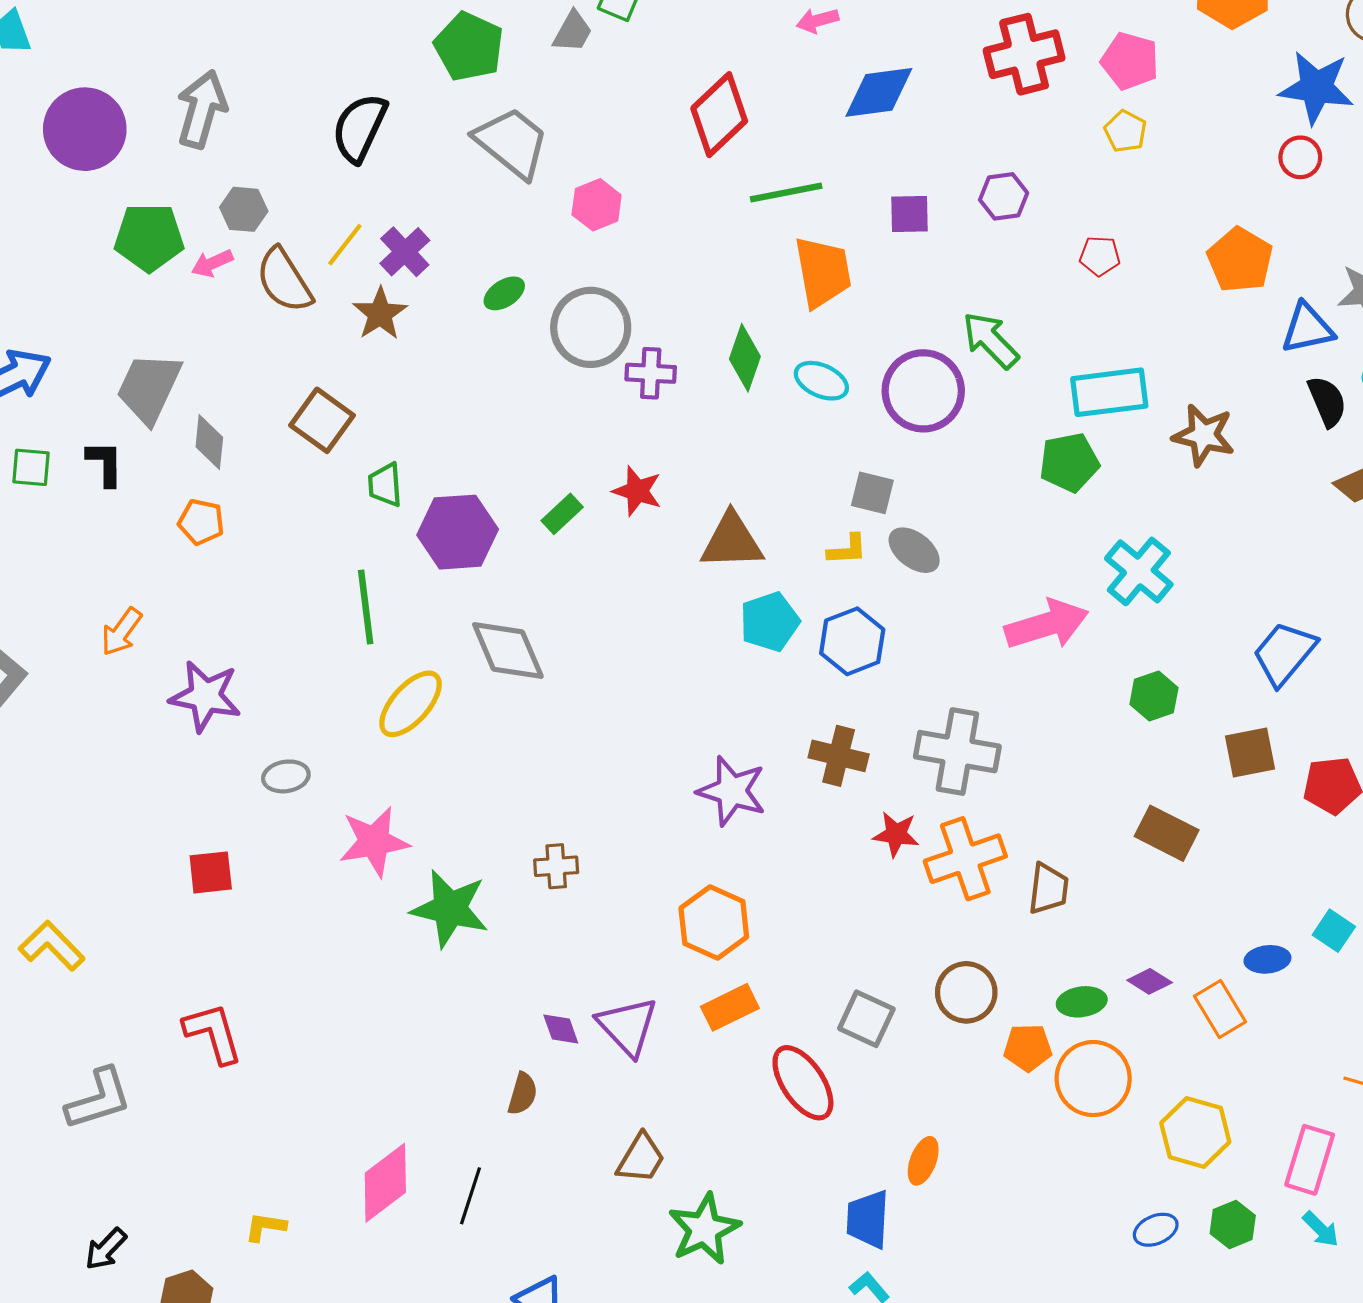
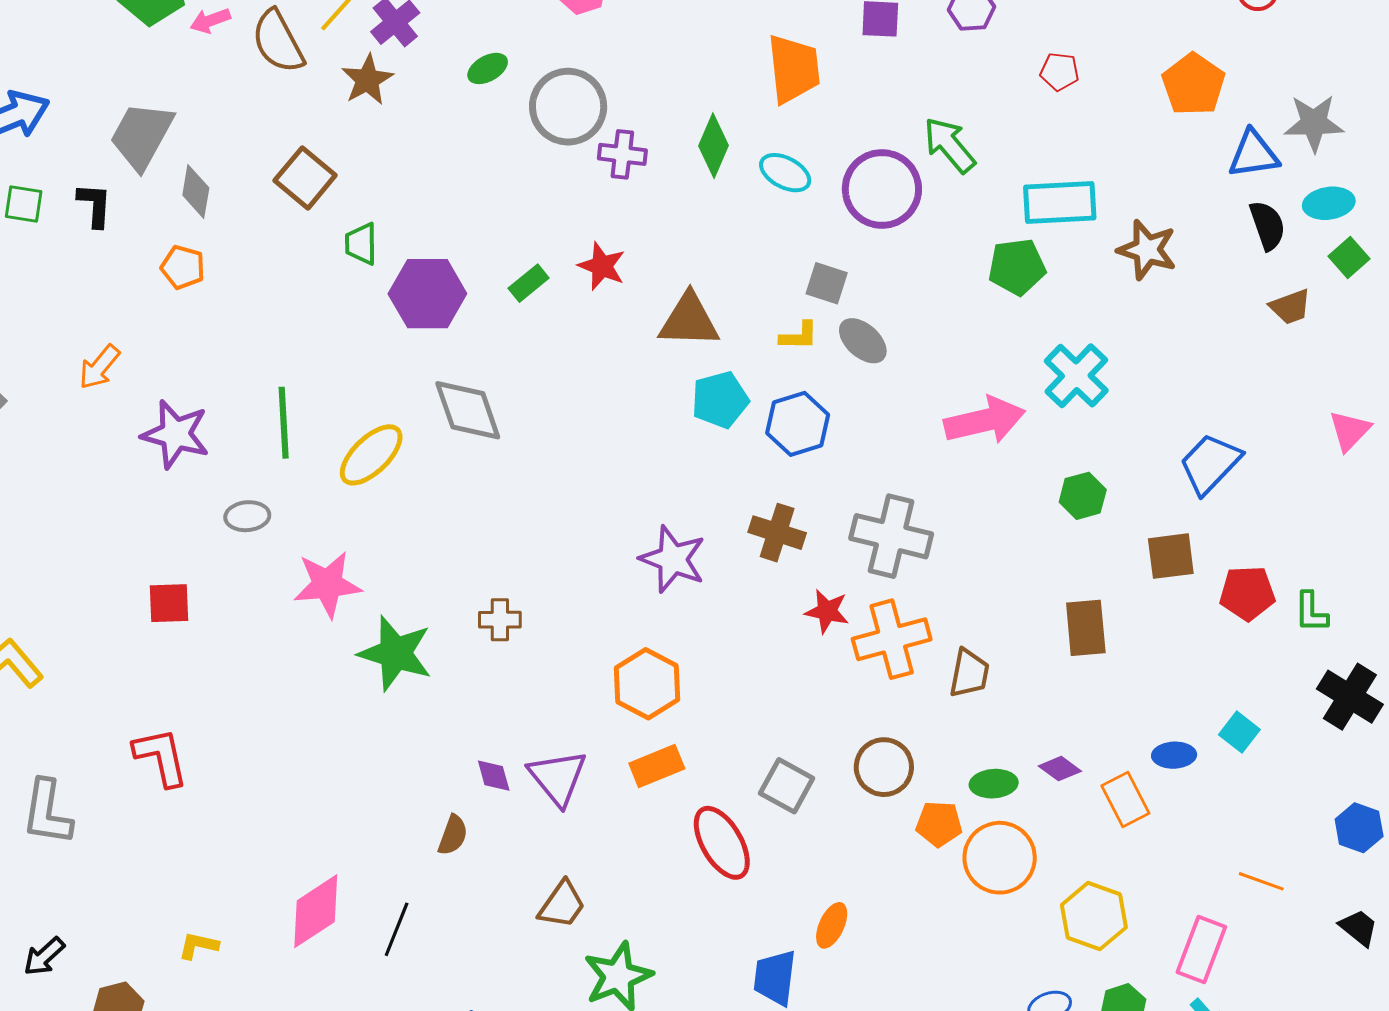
green line: (366, 607) -> (284, 423), moved
brown rectangle: (1167, 833) -> (1086, 628), turned 54
gray L-shape: (99, 1099) -> (47, 812), turned 112

